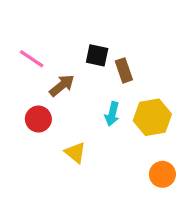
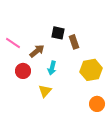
pink line: (32, 59) -> (13, 43), moved
cyan arrow: (112, 114) -> (52, 68), moved
yellow triangle: (75, 153) -> (45, 91), turned 32

